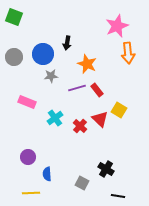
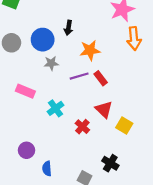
orange star: (87, 64) -> (90, 50), turned -30
yellow square: (119, 110) -> (124, 126), moved
red cross: (80, 126) -> (82, 127), moved

